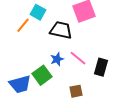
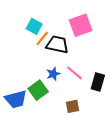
orange line: (23, 25) -> (42, 38), moved

